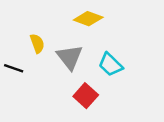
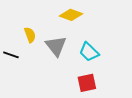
red square: (86, 96) -> (87, 83), moved, turned 36

